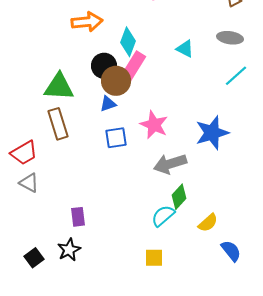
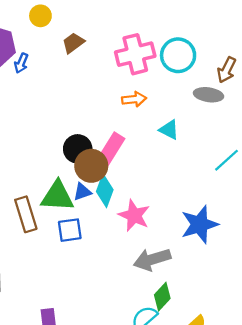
orange arrow: (87, 22) -> (134, 99), moved, size x0.7
gray ellipse: (230, 38) -> (209, 95), moved
cyan diamond: (128, 42) -> (105, 191), moved
green triangle: (59, 87) -> (57, 196), moved
blue square: (116, 138) -> (70, 230), moved

